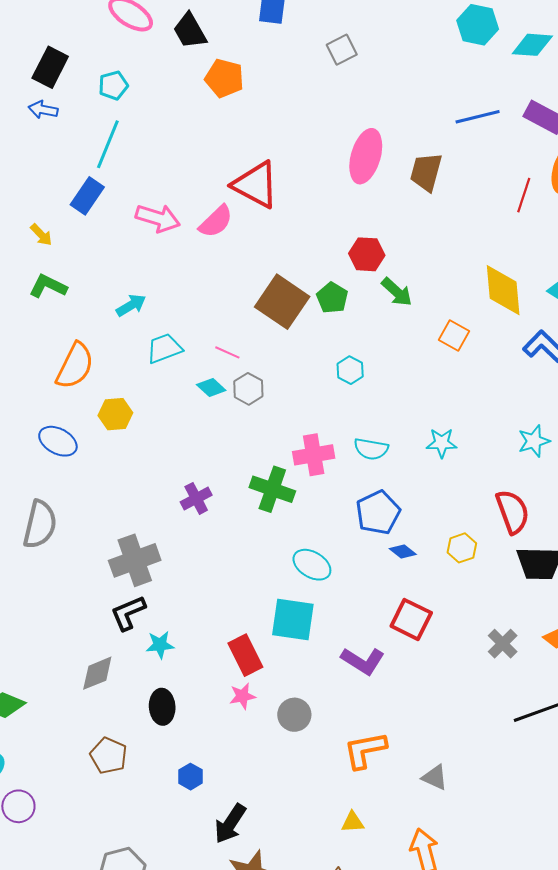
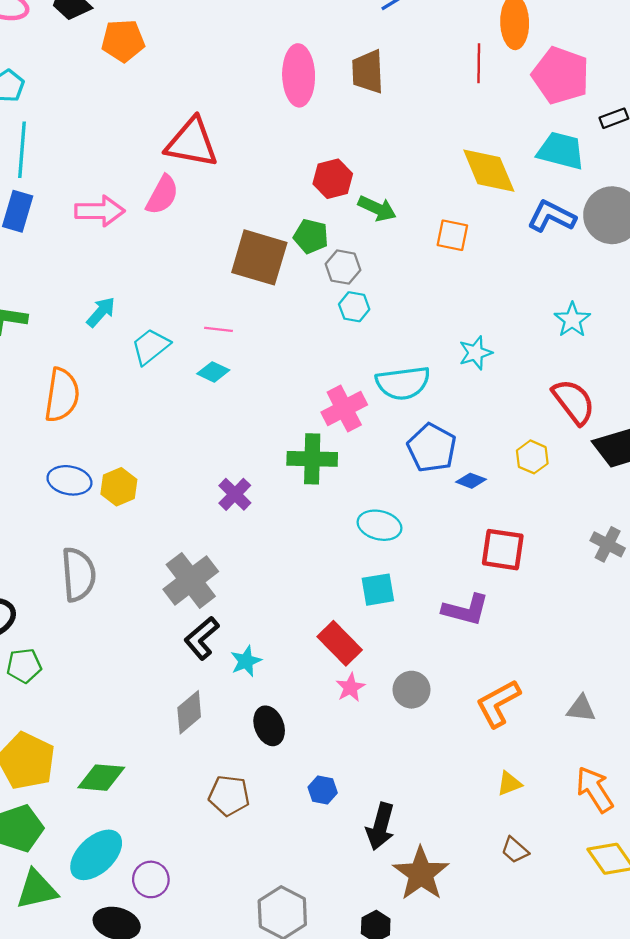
gray hexagon: (248, 389) -> (343, 267), moved
yellow hexagon: (115, 414) -> (119, 487), moved
cyan semicircle: (371, 449) -> (403, 383), size x1.4
cyan square: (293, 620) -> (378, 590), size x0.7

